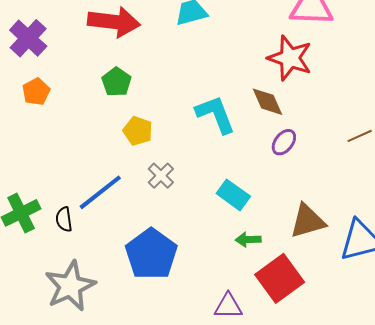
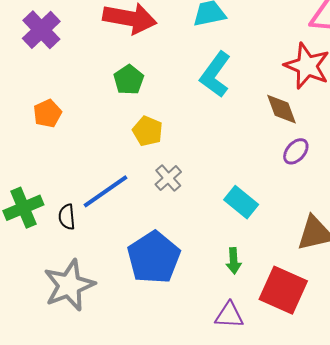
orange pentagon: (36, 92) -> (47, 113), moved
cyan L-shape: (216, 114) -> (215, 74), moved, turned -126
green arrow: (248, 240) -> (234, 261), moved, turned -95
red square: (280, 278) -> (283, 290), turned -33

